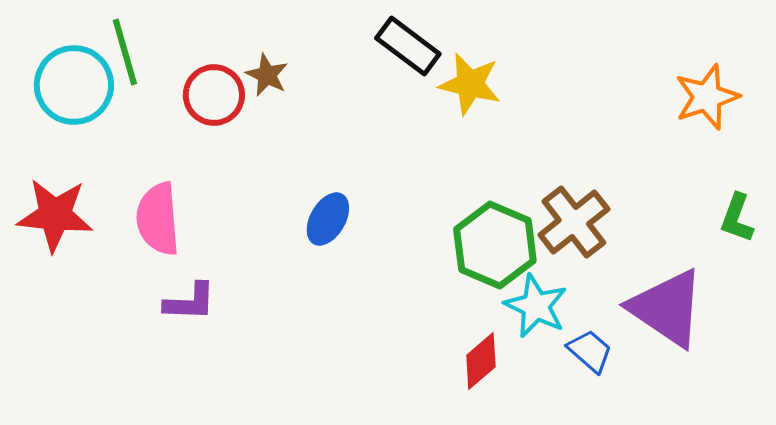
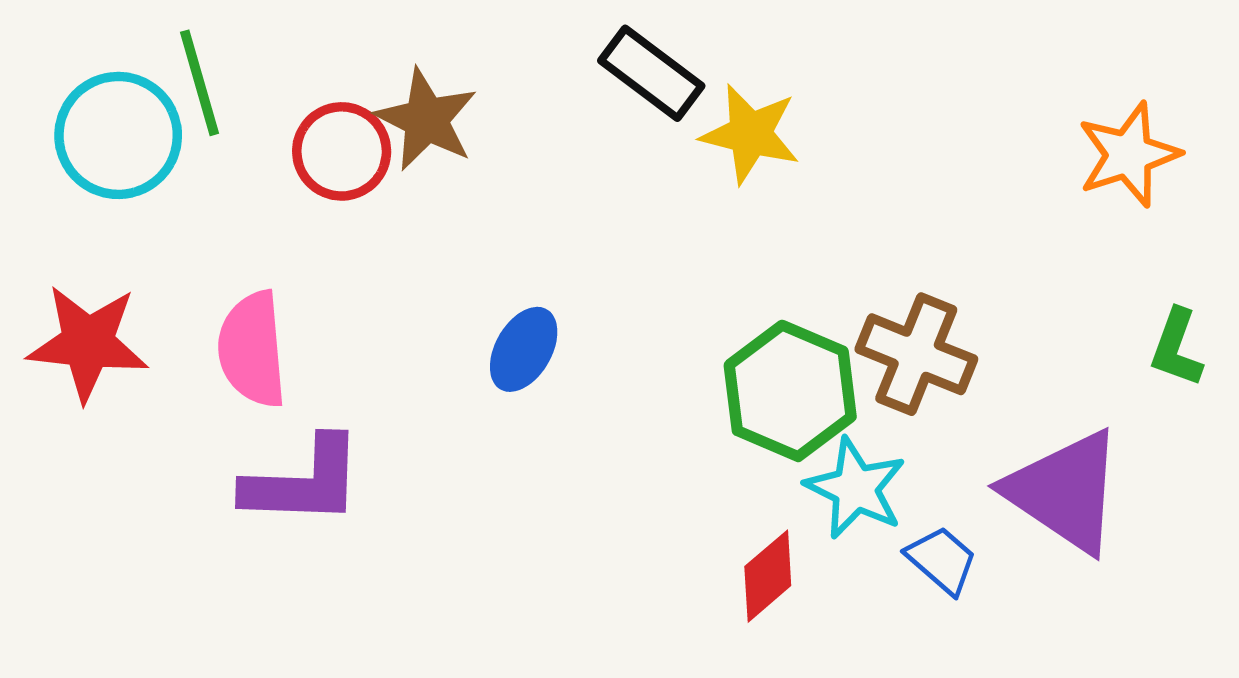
brown star: (267, 75) -> (426, 120), size x1.5
brown cross: (574, 222) -> (916, 354), turned -30
purple L-shape: (190, 302) -> (303, 482), size x1.5

